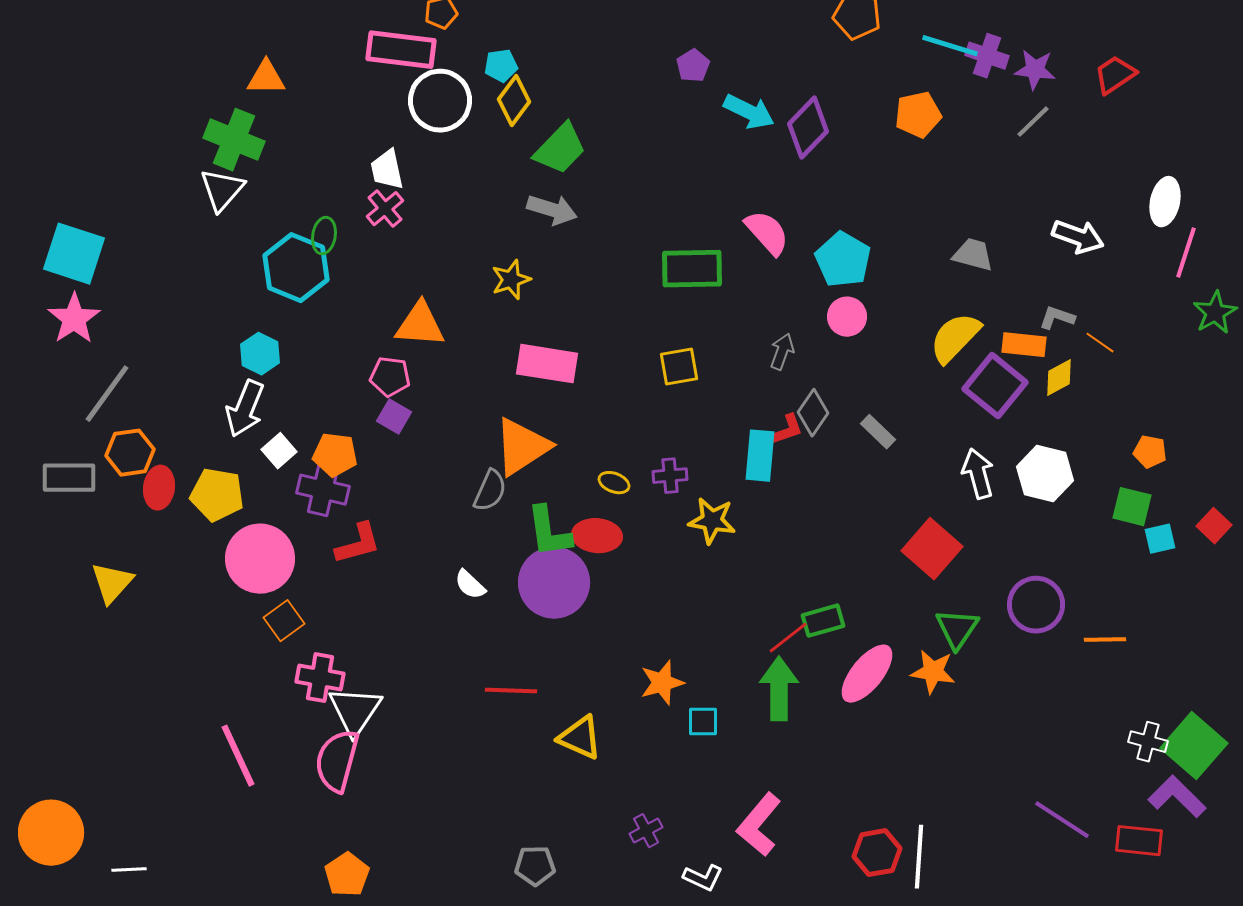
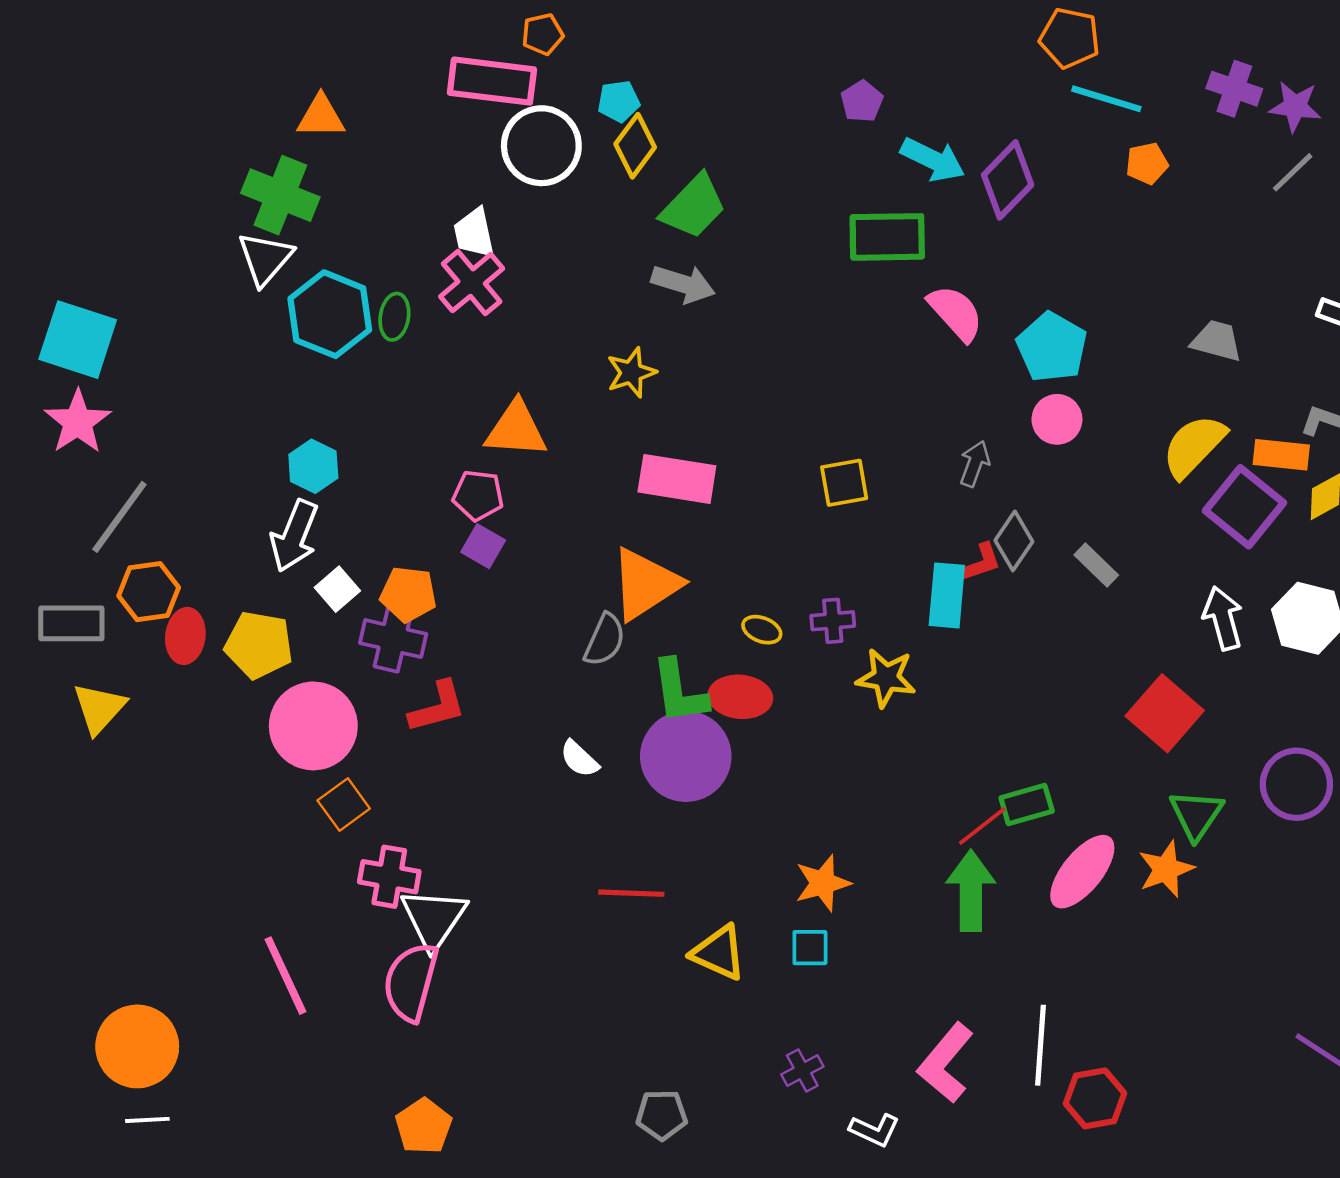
cyan line: (950, 46) -> (1106, 99), moved
orange pentagon: (918, 115) -> (1147, 163), size x0.7
pink cross: (385, 209) -> (472, 283), size x1.4
cyan hexagon: (296, 268) -> (330, 314), moved
green rectangle: (692, 269) -> (887, 237), moved
yellow triangle: (112, 583) -> (99, 708), moved
orange star: (933, 672) -> (1166, 869), turned -30
cyan square: (703, 722) -> (810, 948), moved
orange circle: (51, 833) -> (137, 1046), moved
white line: (919, 857) -> (1041, 1045), moved

